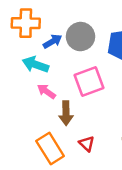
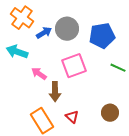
orange cross: (26, 23) -> (22, 18), turned 35
cyan arrow: (35, 65) -> (17, 52), moved

